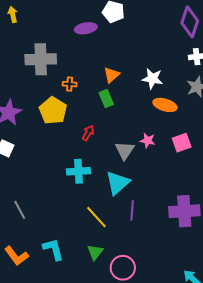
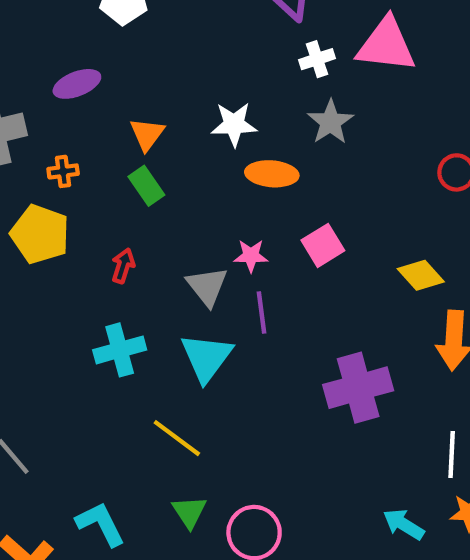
purple ellipse: (86, 28) -> (77, 84), moved
purple line: (132, 210) -> (262, 312), moved

